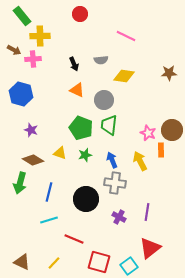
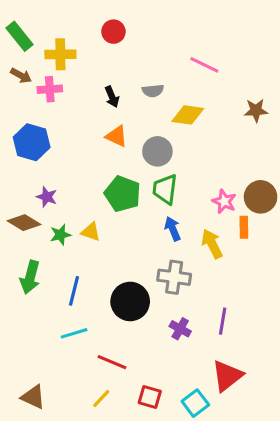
red circle: (80, 14) -> (113, 32), moved
green rectangle: (22, 16) -> (19, 36), moved
pink line: (126, 36) -> (204, 65), moved
green star: (85, 155) -> (60, 235), moved
brown diamond: (33, 160) -> (24, 223), moved
blue arrow: (112, 160) -> (173, 229), moved
red square: (99, 262) -> (150, 397), size x0.7
yellow line: (54, 263) -> (101, 398), moved

